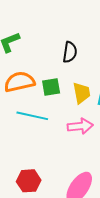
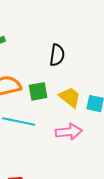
yellow trapezoid: (82, 93) -> (70, 97), turned -40

